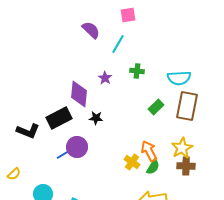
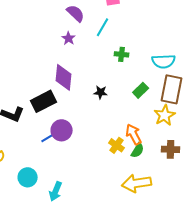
purple star: (105, 78) -> (69, 38), moved
black star: (96, 118) -> (101, 92), moved
yellow star: (182, 148) -> (165, 115), moved

